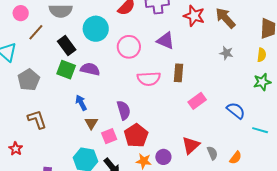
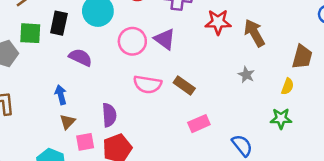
red star: (194, 16) -> (218, 22), turned -30
purple triangle: (166, 41) -> (165, 39), moved
black rectangle: (67, 45) -> (59, 23), turned 36
green square: (66, 70) -> (30, 33), moved, turned -30
brown rectangle: (178, 73) -> (184, 85), turned -72

